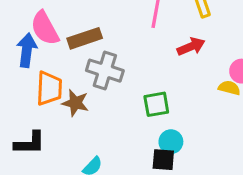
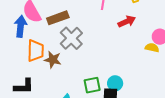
gray cross: (105, 71) -> (71, 38), turned 30
green square: (156, 104) -> (92, 85), moved

